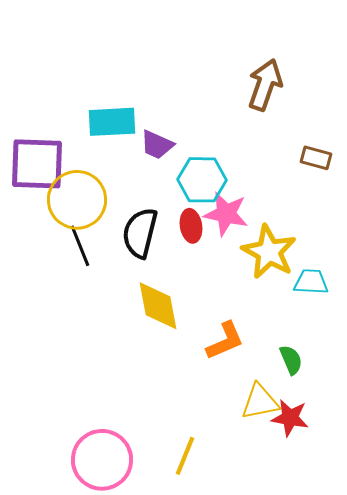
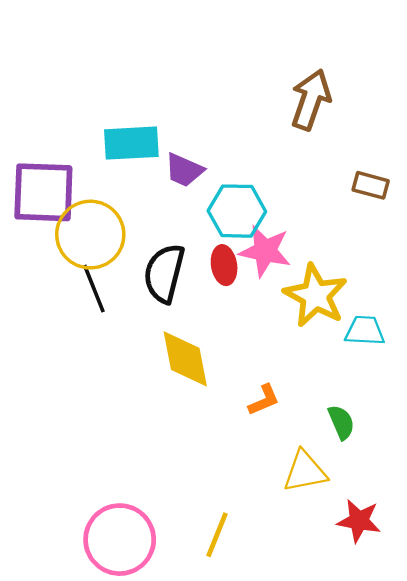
orange L-shape: (225, 341) -> (264, 400), size x0.7
red star: (290, 418) -> (359, 521), moved

